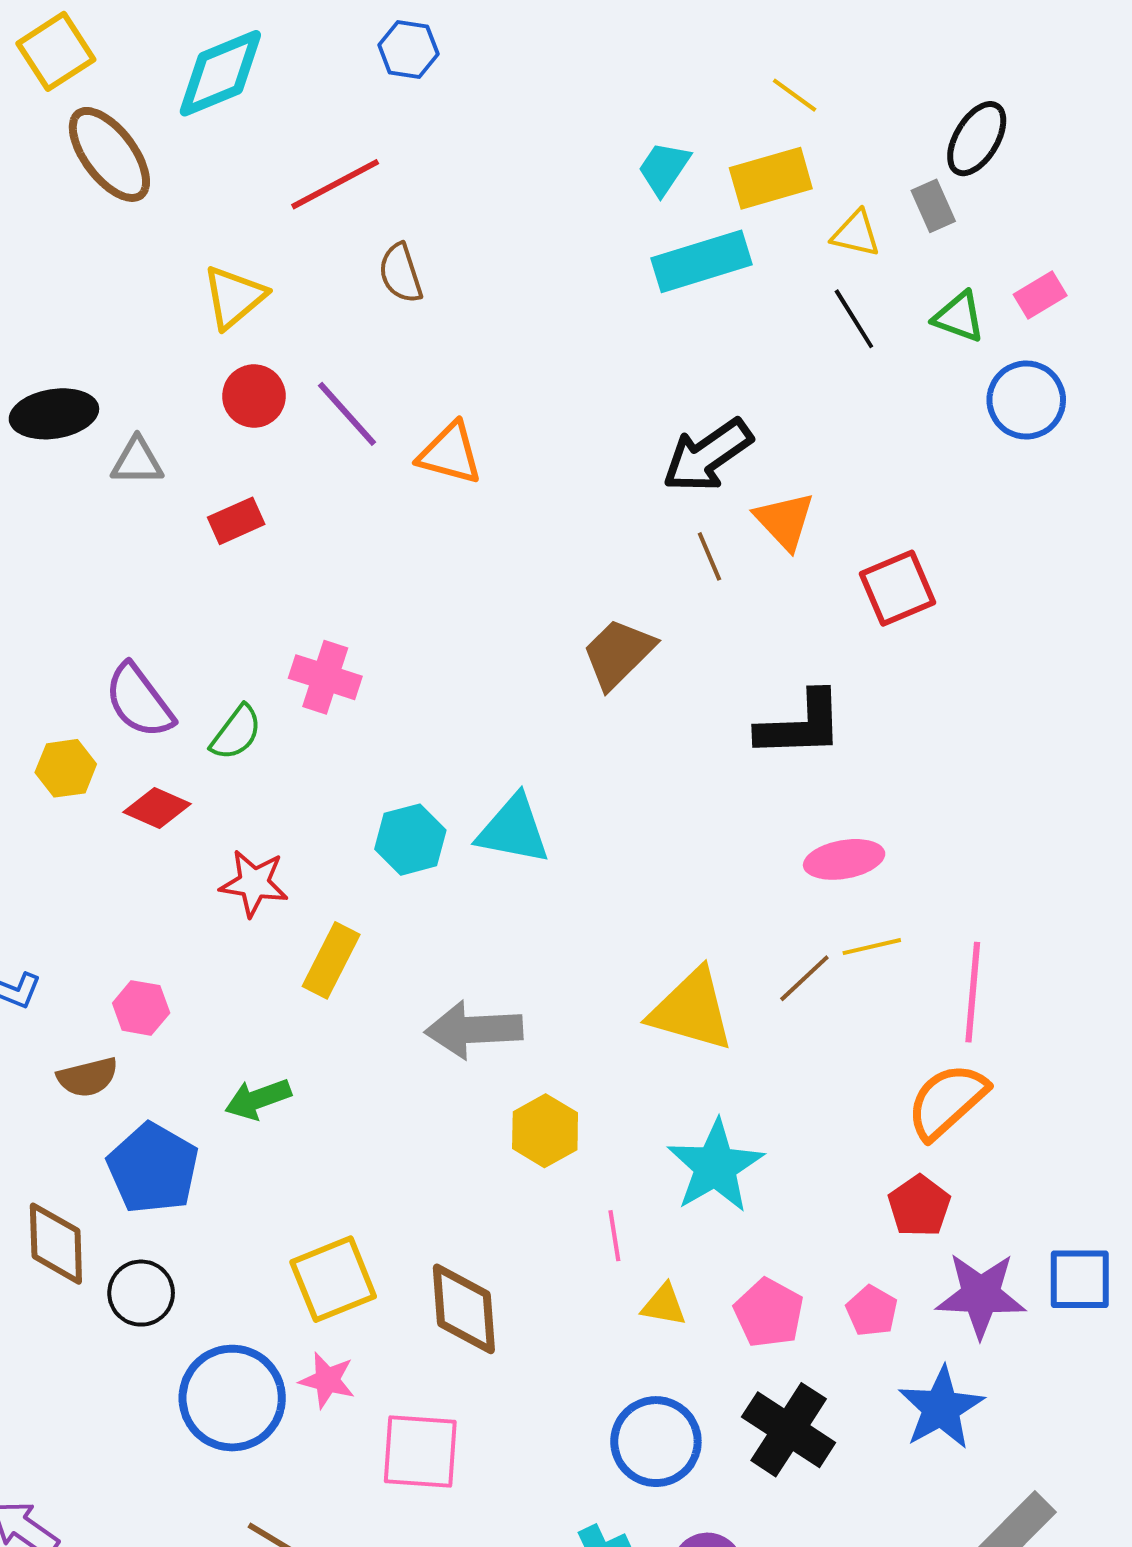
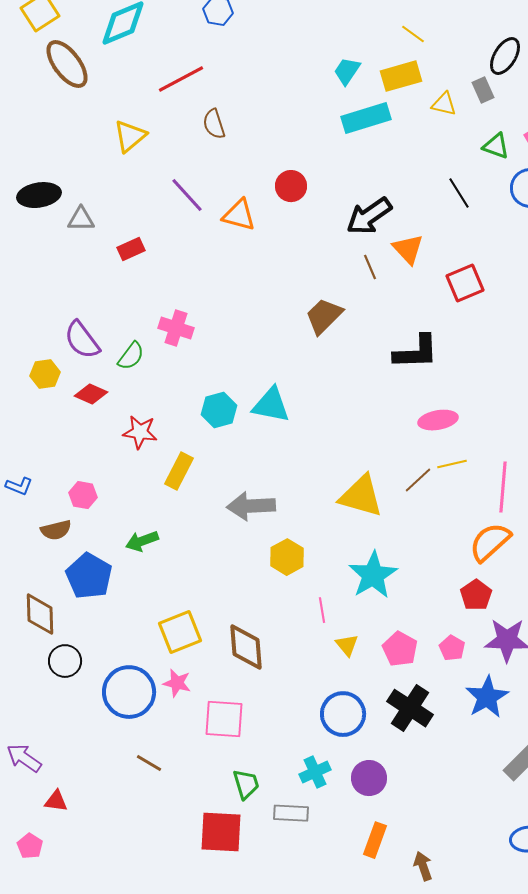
black line: (854, 319) -> (459, 193), moved
red circle: (254, 396) -> (291, 186), moved
black circle: (141, 1293) -> (65, 661), moved
yellow triangle: (664, 1305) -> (347, 645), turned 40

